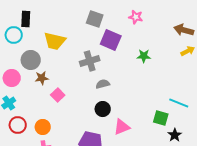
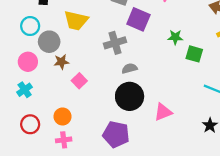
cyan circle: (14, 35) -> (30, 26), moved
black circle: (103, 109) -> (130, 96), size x1.6
green square: (161, 118) -> (194, 54), moved
red circle: (18, 125) -> (30, 124), moved
pink triangle: (122, 127) -> (163, 112), moved

